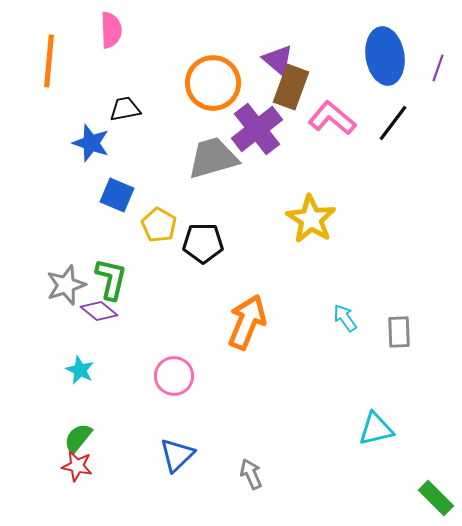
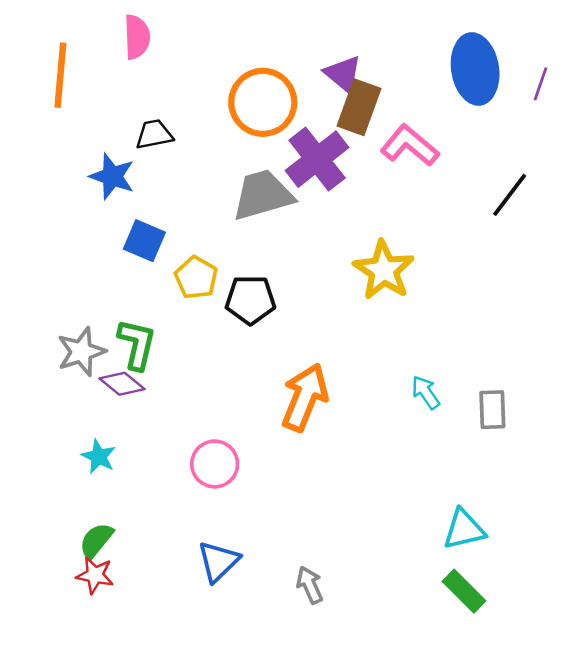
black line: (393, 123) -> (510, 195), moved
green rectangle: (436, 498) -> (464, 591), moved

